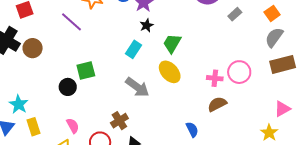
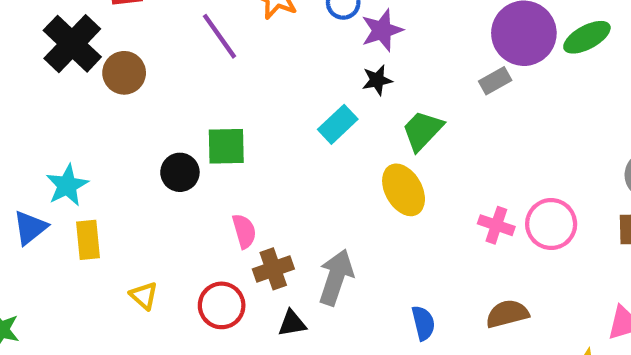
gray rectangle: (235, 14) -> (495, 81), moved
gray arrow: (137, 87) -> (336, 277), moved, turned -120
brown semicircle: (217, 104) -> (507, 314), moved
pink semicircle: (73, 126) -> (244, 231), moved

